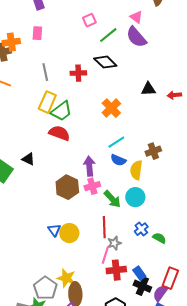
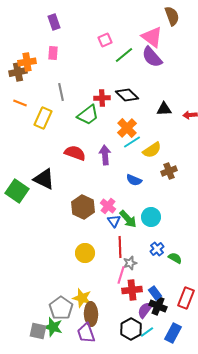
pink triangle: (136, 17) -> (152, 37), size x1.6
black diamond: (105, 62) -> (127, 95), moved
red cross: (78, 73) -> (102, 98), moved
yellow rectangle: (47, 102) -> (43, 118), moved
green trapezoid: (61, 111) -> (88, 115), moved
cyan line: (116, 142) -> (132, 142), moved
black triangle: (28, 159) -> (44, 179), size x1.6
purple arrow: (89, 166) -> (105, 155), moved
yellow semicircle: (136, 170) -> (152, 150), moved, turned -132
pink cross: (92, 186) -> (108, 206), turned -35
blue triangle: (54, 230) -> (114, 221), moved
purple semicircle: (160, 293) -> (145, 310), moved

